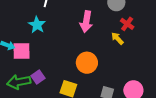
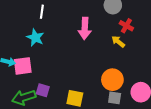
orange circle: (87, 63) -> (112, 80), moved
purple square: (38, 77) -> (43, 90), turned -32

